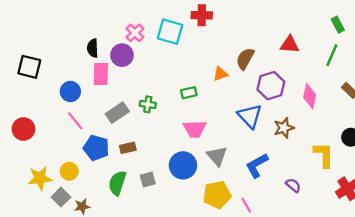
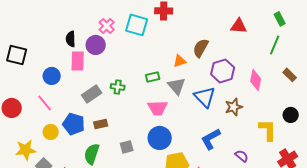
red triangle: (290, 45) -> (239, 26), moved
pink line: (75, 121) -> (45, 103), moved
gray triangle: (217, 156) -> (177, 86), moved
blue circle: (183, 165) -> (160, 138), moved
yellow circle: (69, 171) -> (51, 132), moved
gray square: (148, 179) -> (127, 147), moved

